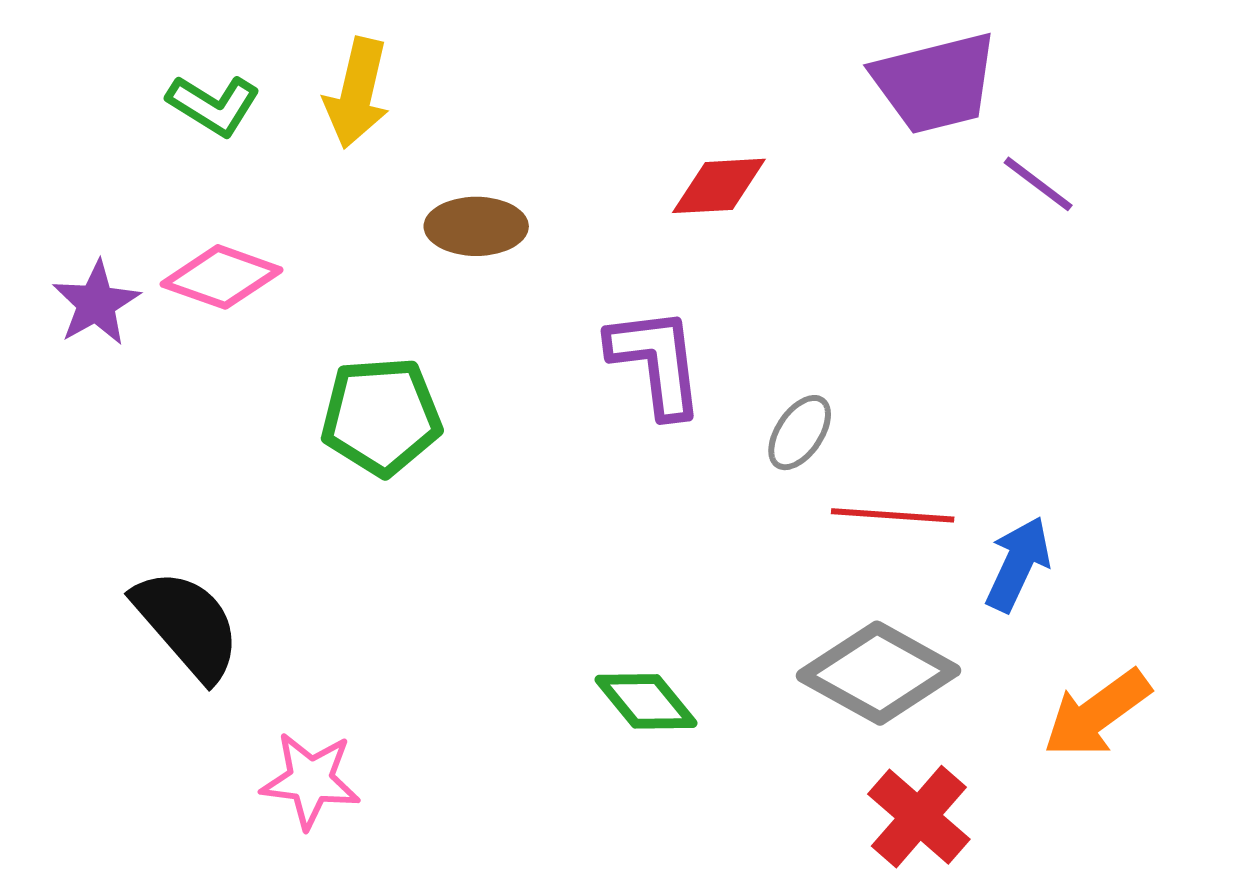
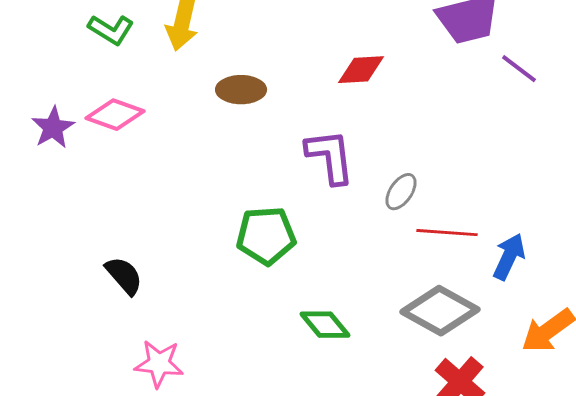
green pentagon: (381, 416) -> (266, 236), moved
black semicircle: (187, 625) -> (124, 276), moved, size x0.7

